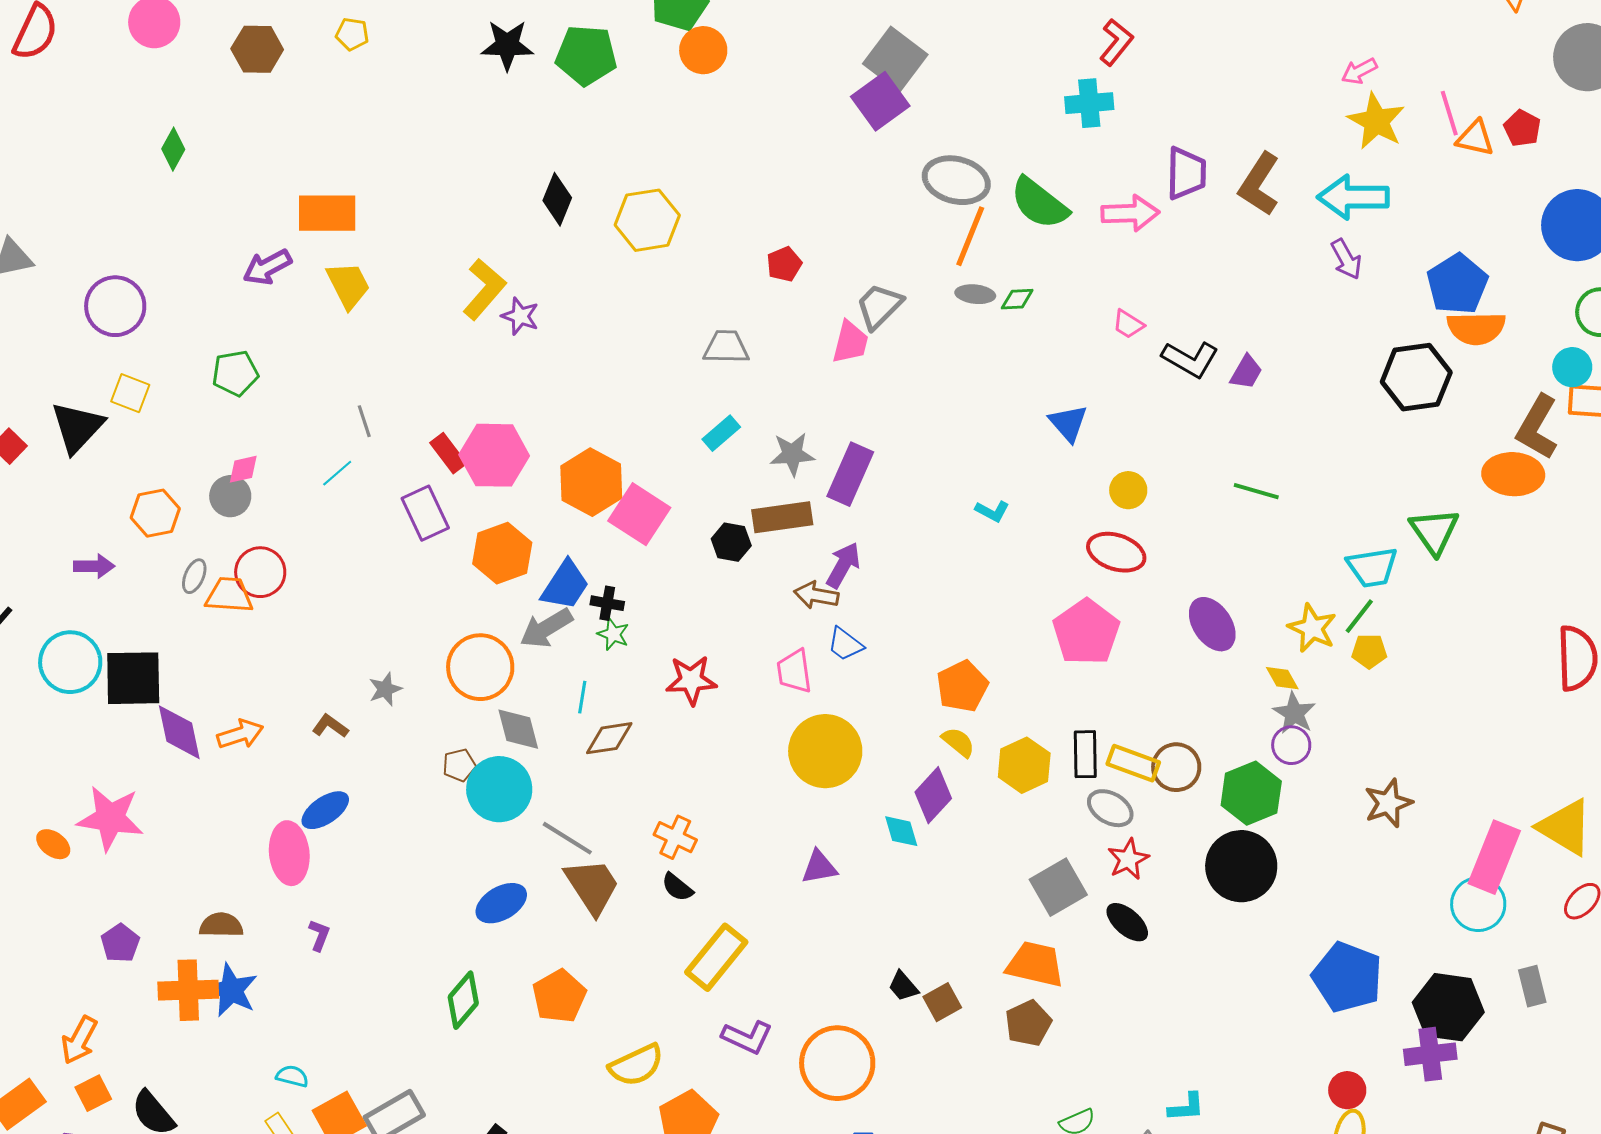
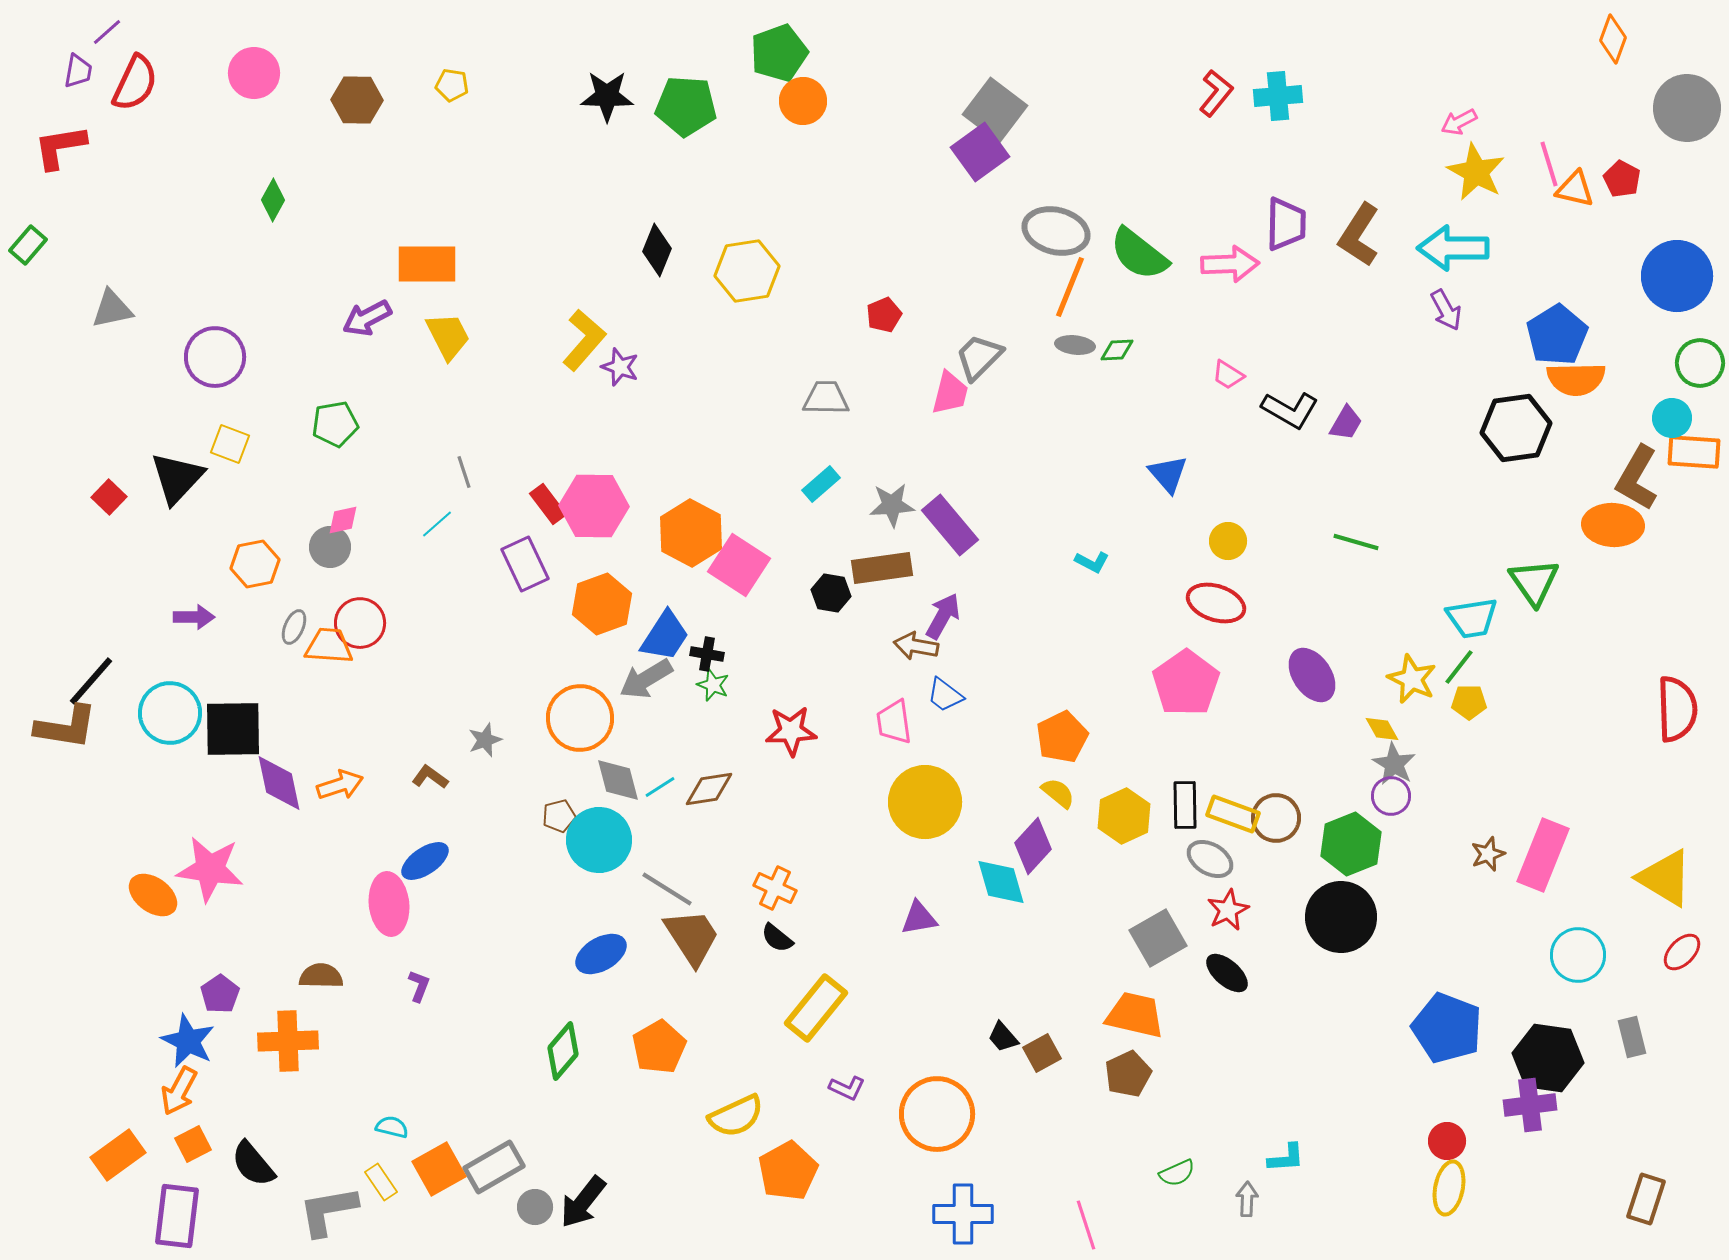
cyan cross: (1089, 103) -> (1278, 96), moved
purple rectangle: (850, 474) -> (950, 525), turned -64
cyan line: (582, 697) -> (660, 787), moved, turned 48
brown star: (1388, 803) -> (1488, 854), size x0.7
cyan diamond: (901, 831) -> (1001, 882), size x1.4
orange ellipse: (53, 844) -> (153, 895), size x1.4
pink rectangle: (1494, 857) -> (1543, 855), moved
blue star: (231, 990) -> (188, 1041), moved
purple L-shape: (747, 1037) -> (847, 1088), size x0.7

